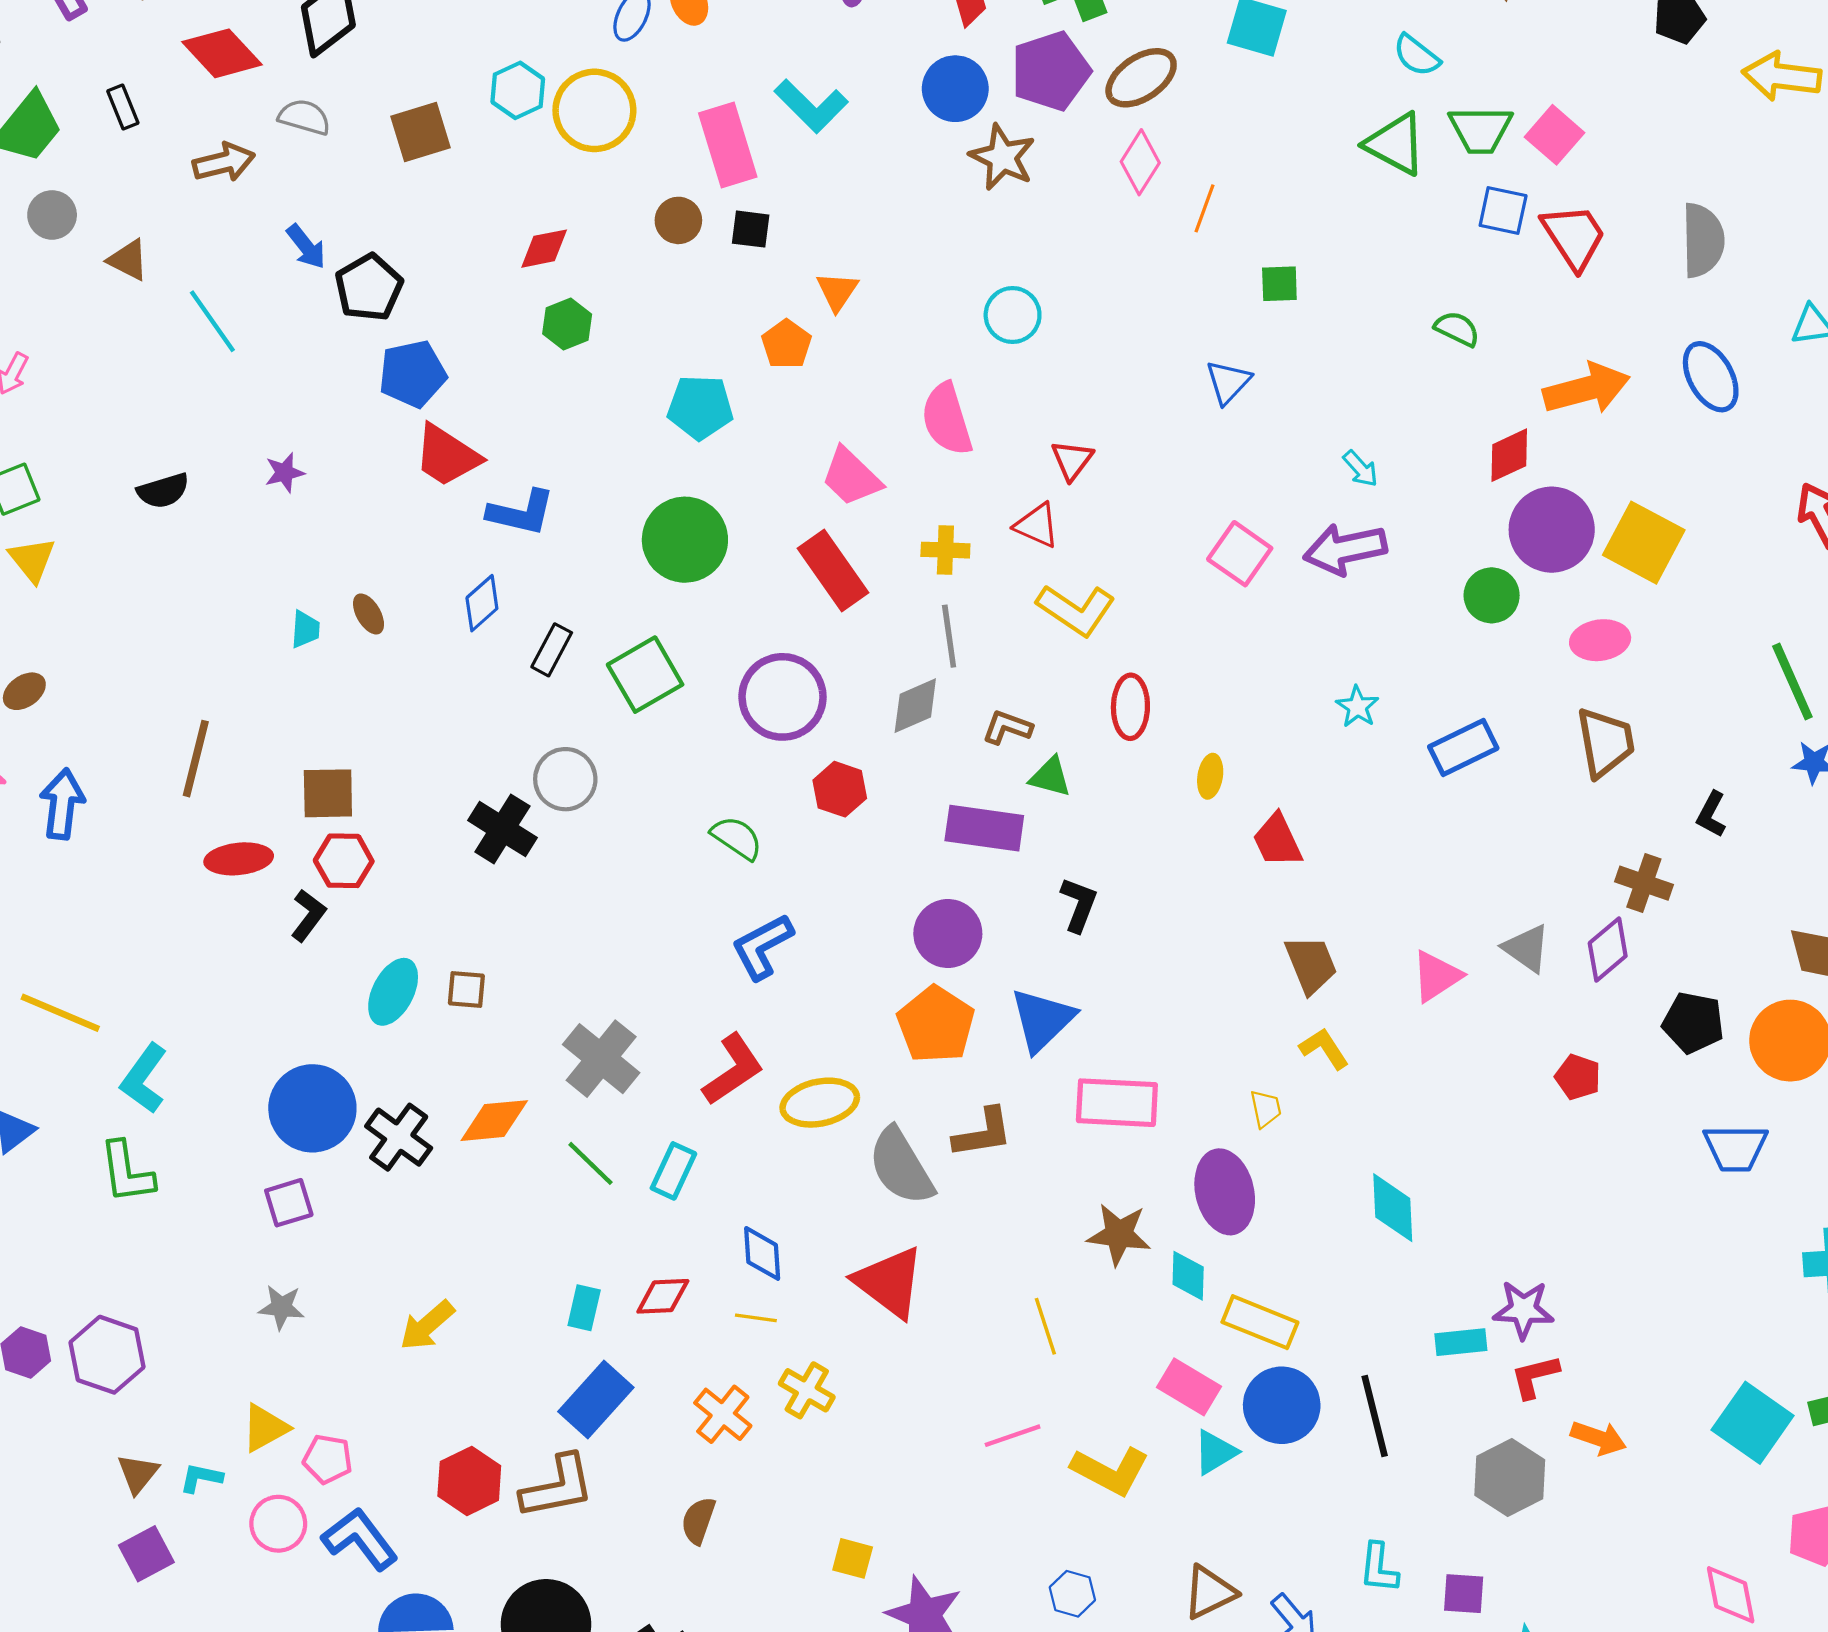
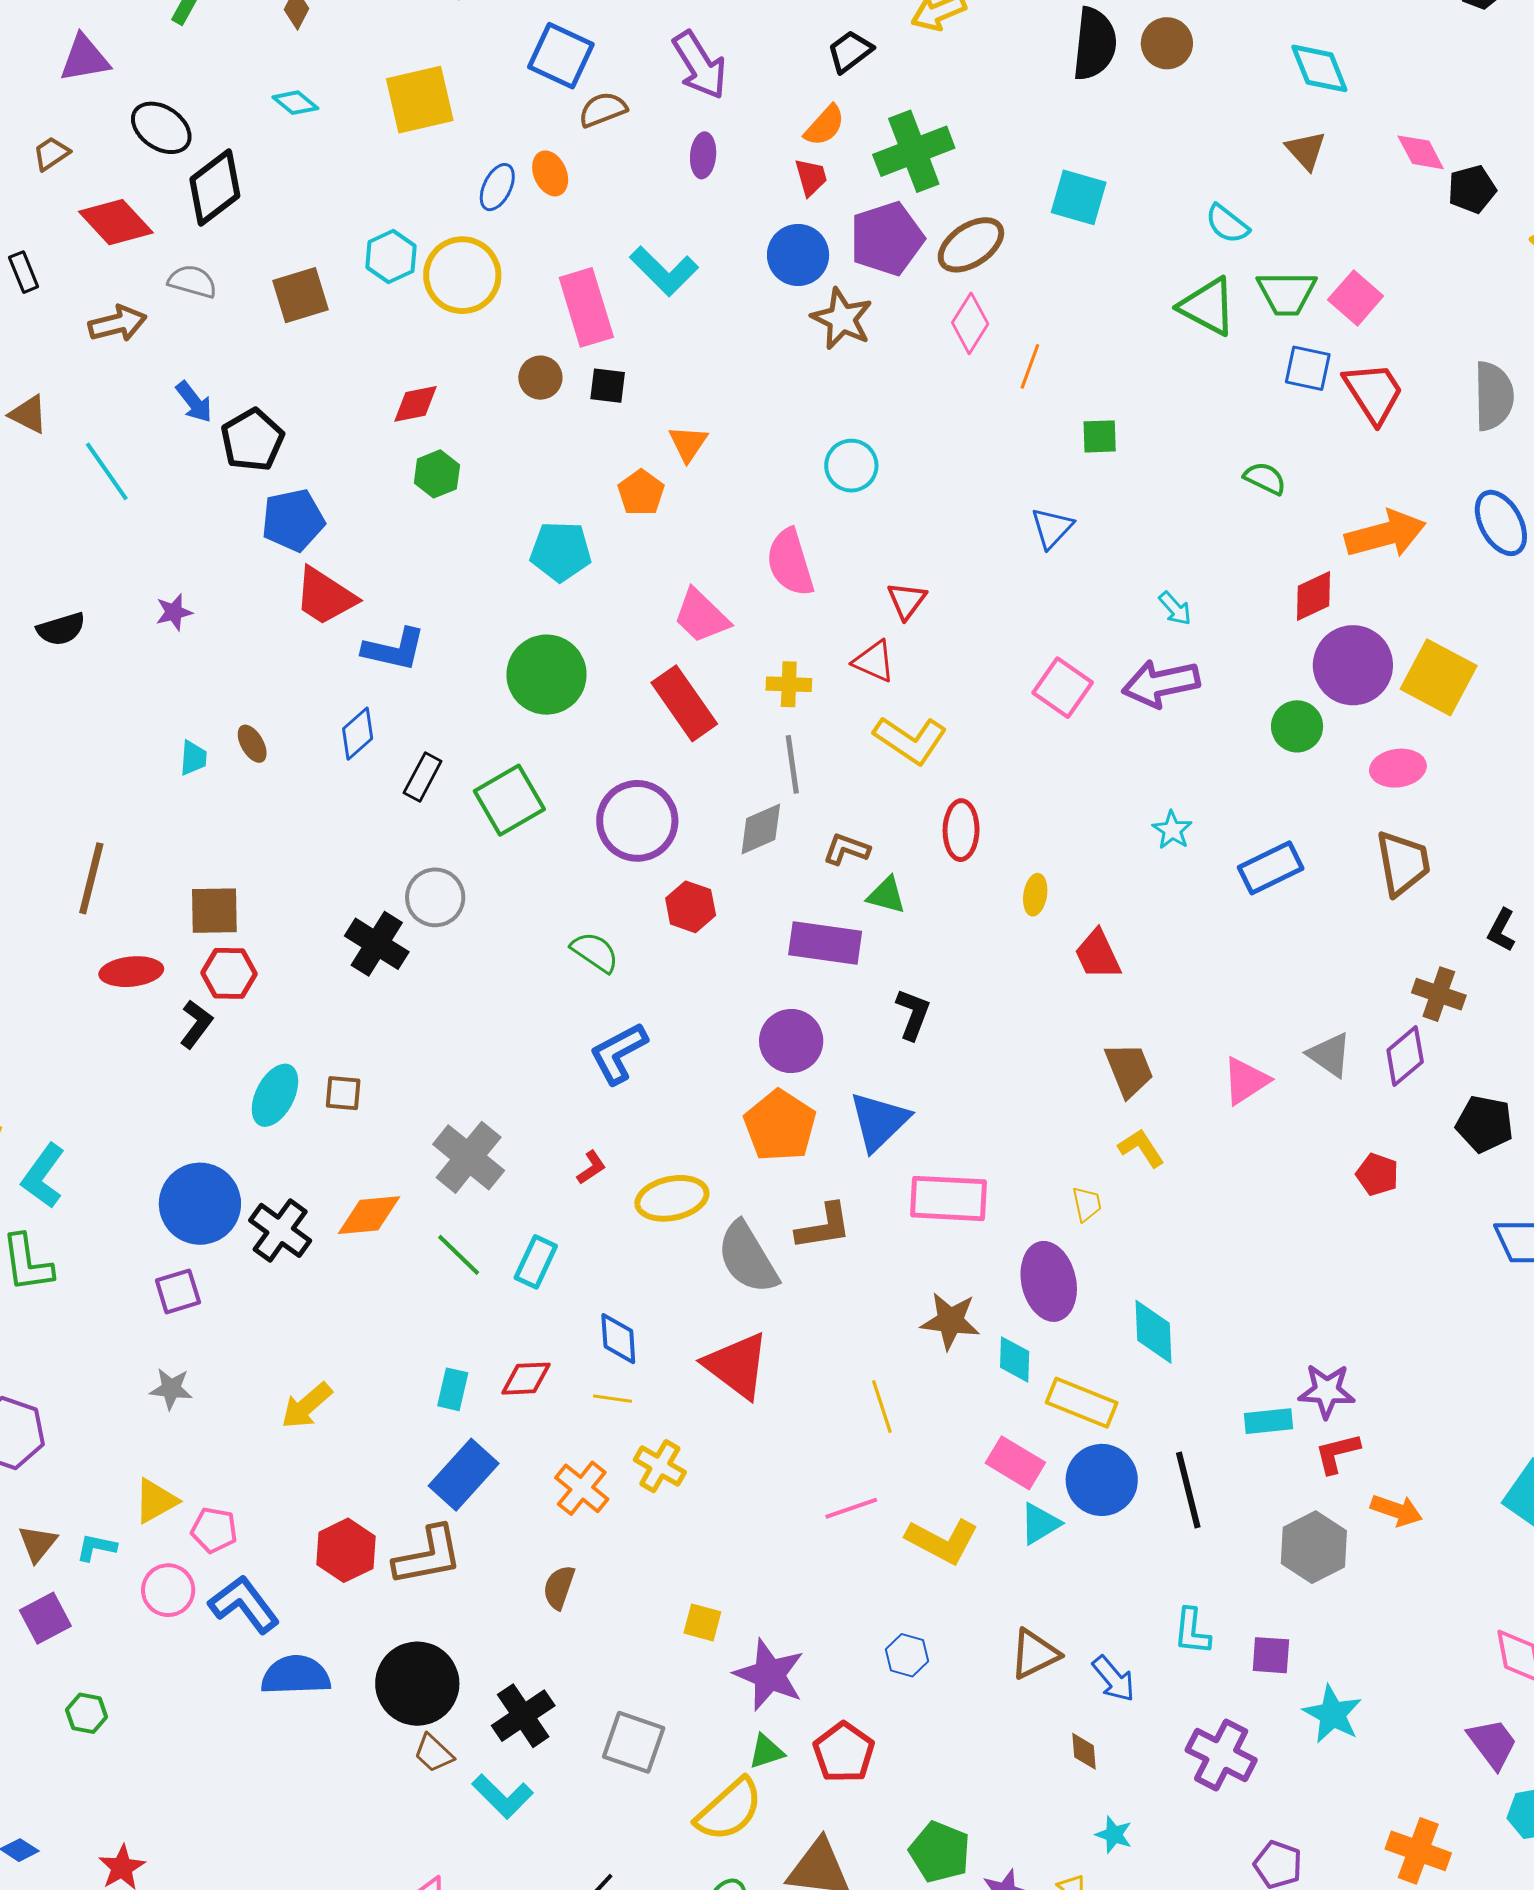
red L-shape: (733, 1070) -> (591, 1168), size x0.5
cyan diamond: (1393, 1208) -> (1154, 1332), moved

